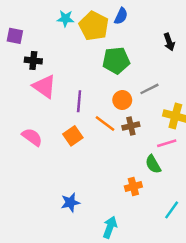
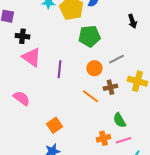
orange line: (105, 123) -> (90, 96), moved
brown cross: (131, 126) -> (110, 87), moved
orange square: (73, 136) -> (54, 125), moved
pink line: (167, 143) -> (123, 140), moved

